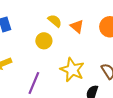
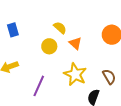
orange triangle: (77, 26) -> (75, 43), moved

